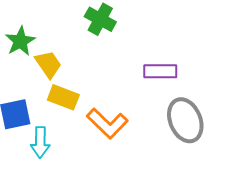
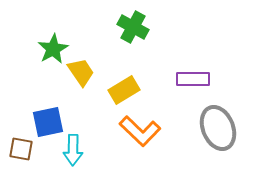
yellow rectangle: (63, 97) -> (124, 90), moved, turned -52

